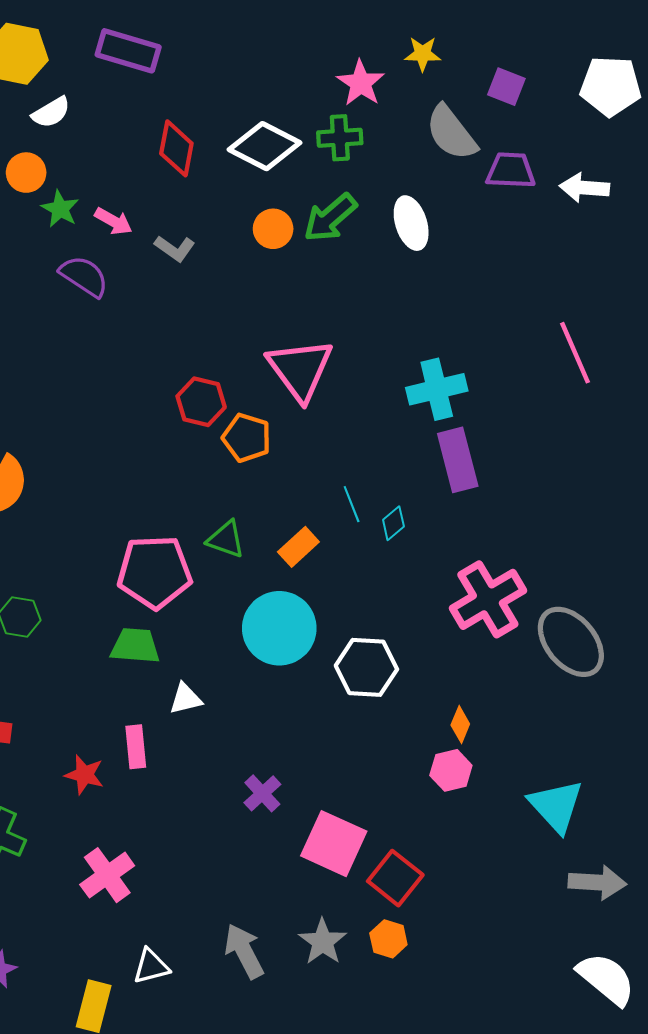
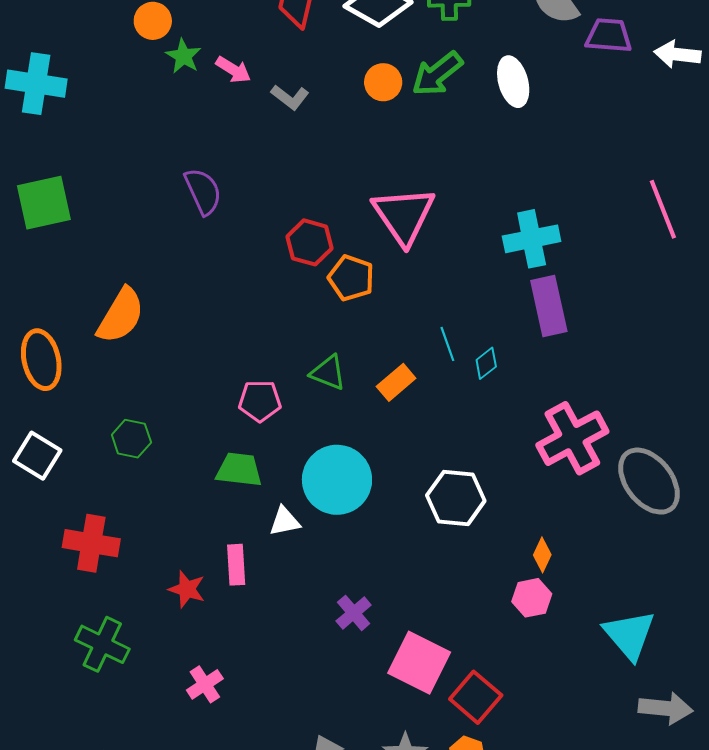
purple semicircle: (84, 276) -> (203, 191), moved, turned 30
pink pentagon: (155, 572) -> (260, 401), size x0.6
cyan circle: (279, 628) -> (337, 480), moved
pink cross: (107, 875) -> (205, 684), size x0.7

